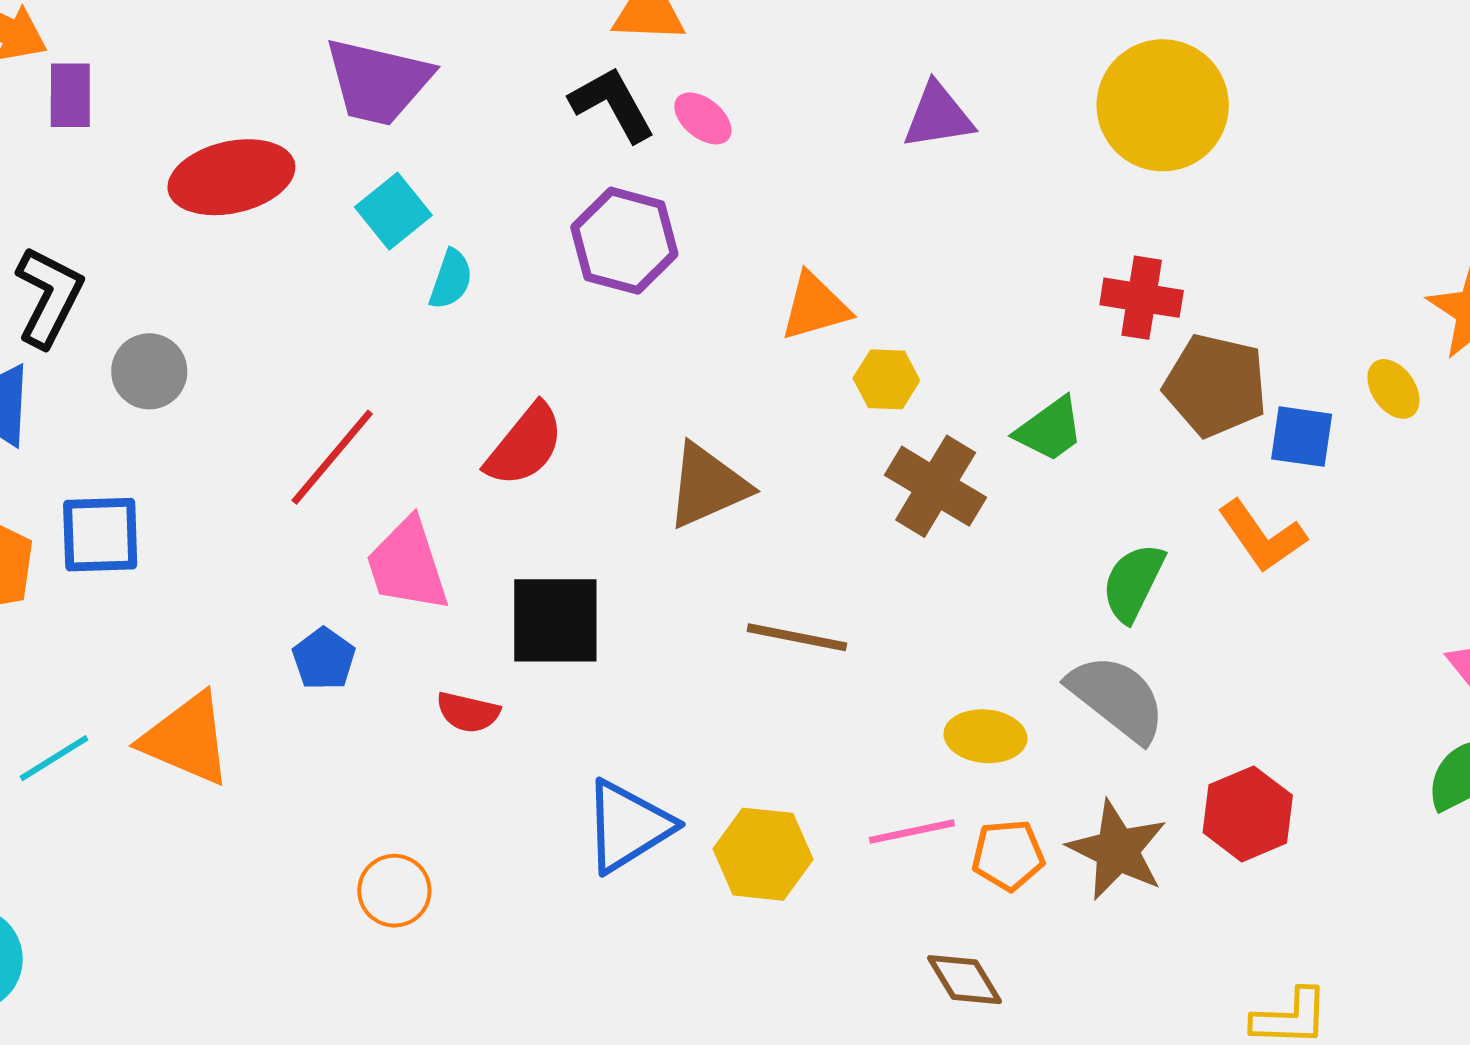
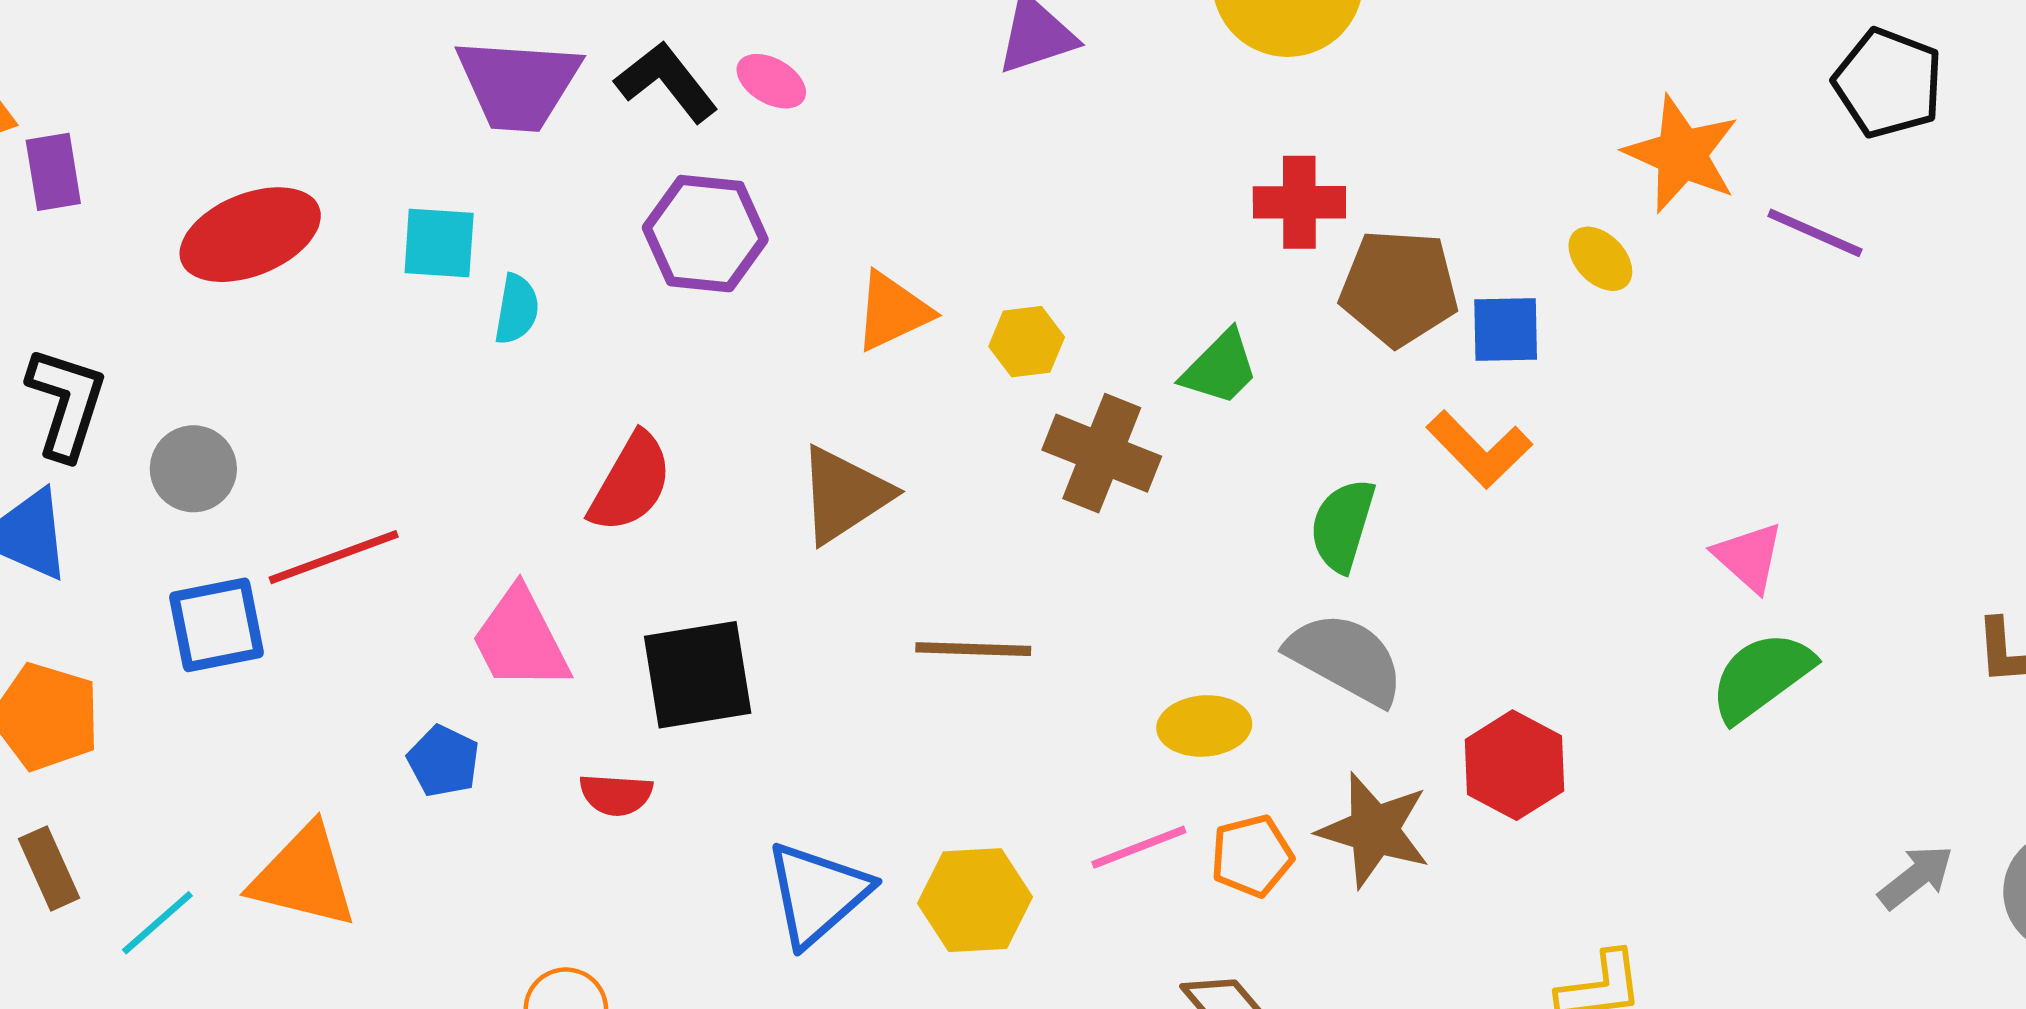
purple trapezoid: (378, 82) -> (518, 84), moved
cyan square: (393, 211) -> (439, 243), turned -38
orange triangle: (815, 307) -> (893, 311), moved
red line: (332, 457) -> (334, 557), moved, turned 39
blue square: (100, 535) -> (217, 625), moved

